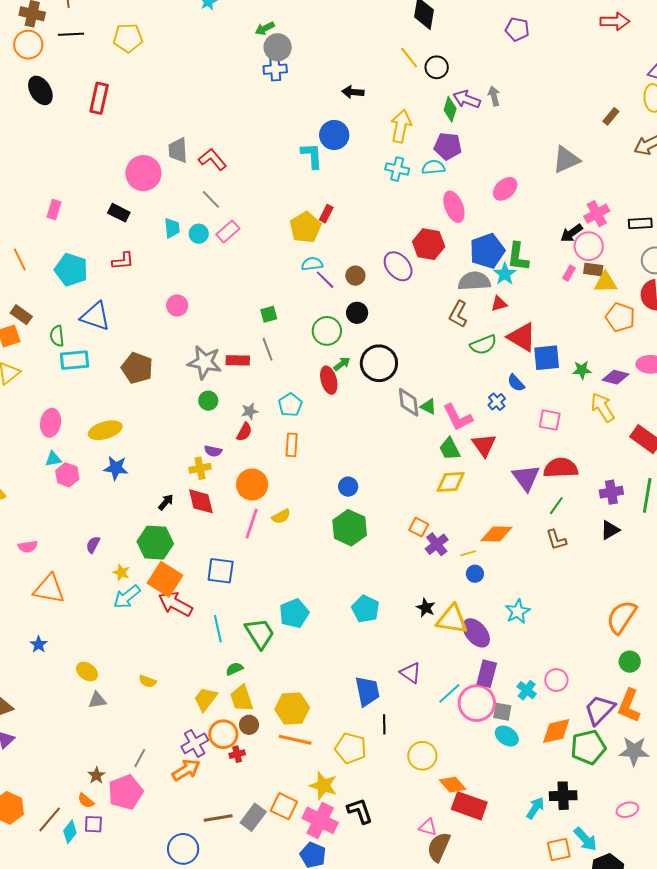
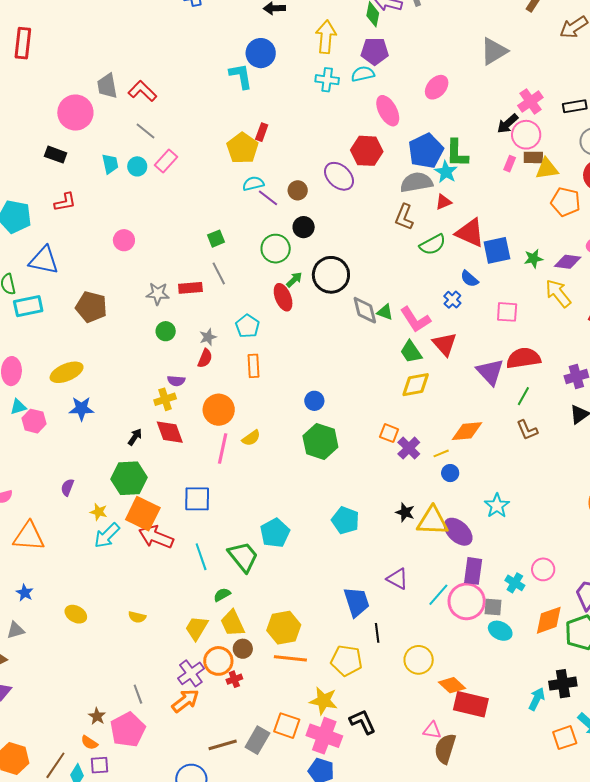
gray star: (205, 362) -> (158, 294), size x0.7
gray triangle: (97, 700) -> (16, 630), moved
gray line: (140, 758) -> (138, 694), turned -42

